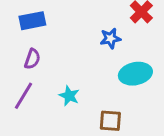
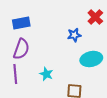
purple semicircle: (32, 59) -> (21, 49), size x1.5
purple line: (24, 96) -> (15, 74), turned -36

